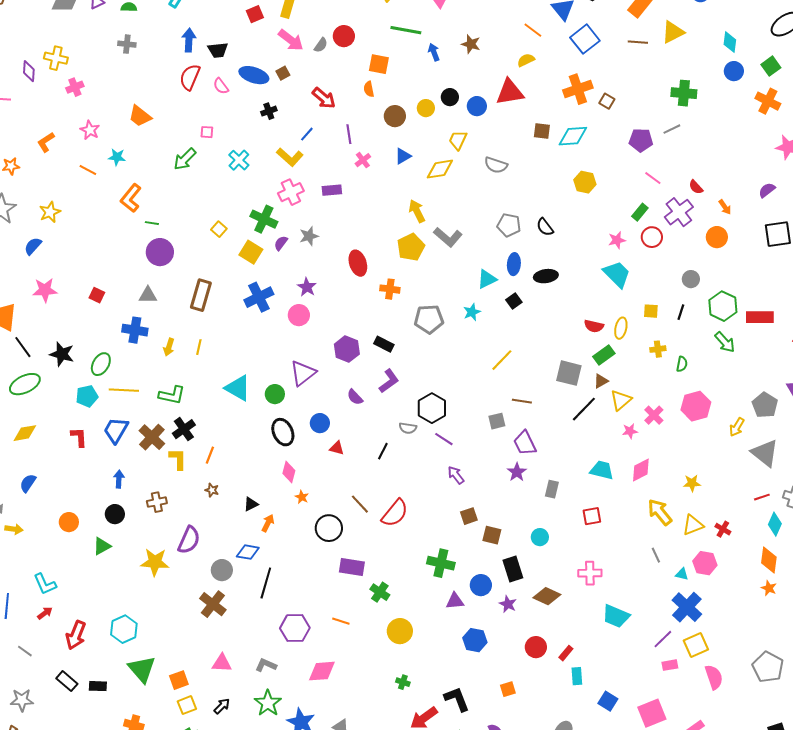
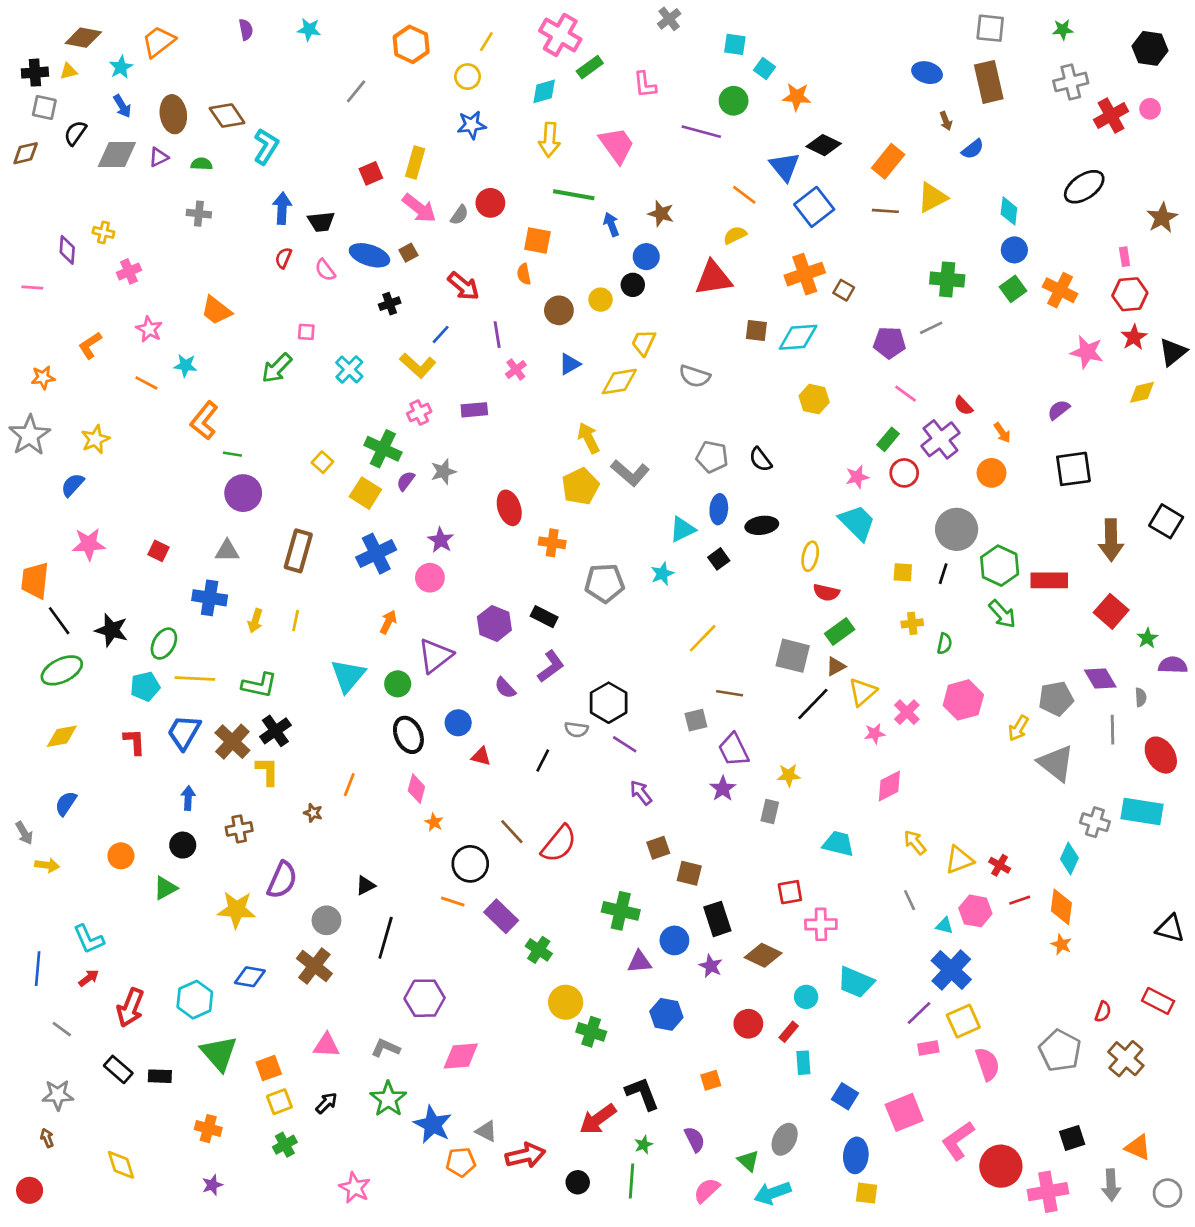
yellow cross: (56, 58) -> (103, 232), size x0.7
green square: (771, 66) -> (1013, 289), moved
red semicircle: (190, 77) -> (283, 258), size x0.6
blue circle: (477, 106) -> (646, 257), moved
pink cross: (291, 192) -> (419, 412), size x0.7
gray circle: (691, 279) -> (957, 529), size x1.8
yellow ellipse: (621, 328) -> (810, 556), moved
cyan triangle: (238, 388) -> (348, 676), turned 40
gray pentagon: (765, 405) -> (1056, 699), turned 30
orange line: (210, 455) -> (349, 785), moved
cyan trapezoid: (602, 470) -> (838, 844), moved
yellow star: (692, 483) -> (789, 775), moved
red line: (762, 497) -> (1020, 900), moved
black triangle: (251, 504) -> (365, 885), moved
yellow arrow: (660, 512) -> (915, 842), size x0.7
red square: (592, 516) -> (790, 892), moved
orange arrow: (268, 523) -> (388, 622), moved
cyan circle: (540, 537) -> (806, 997), moved
blue diamond: (248, 552) -> (250, 977), moved
purple rectangle: (352, 567) -> (501, 916), turned 35
orange line: (341, 621) -> (453, 901), moved
green cross: (403, 682) -> (591, 1032), moved, size x1.5

